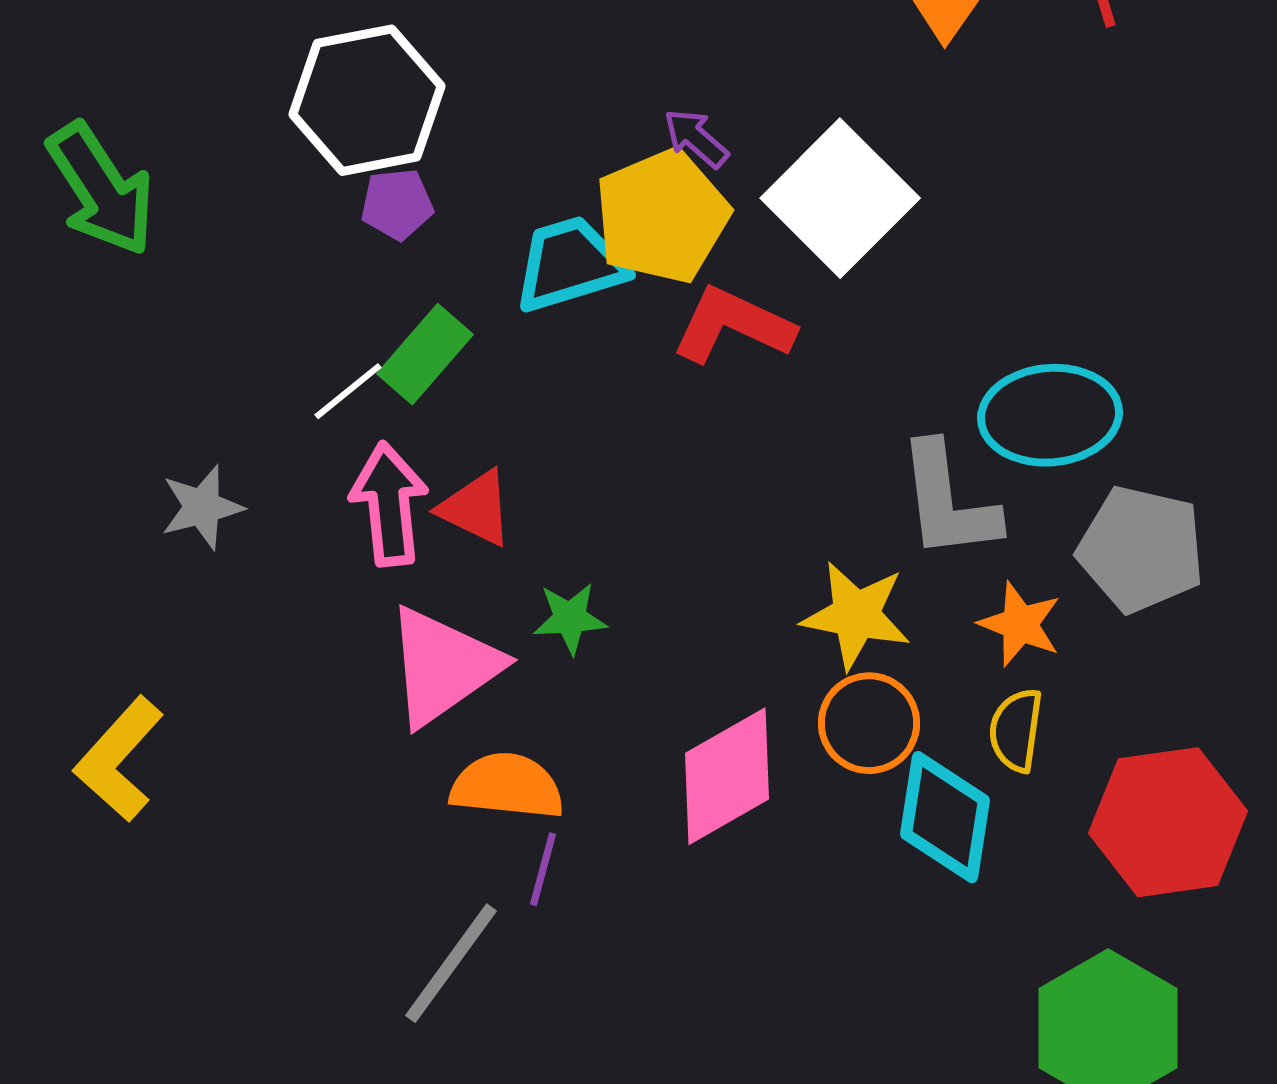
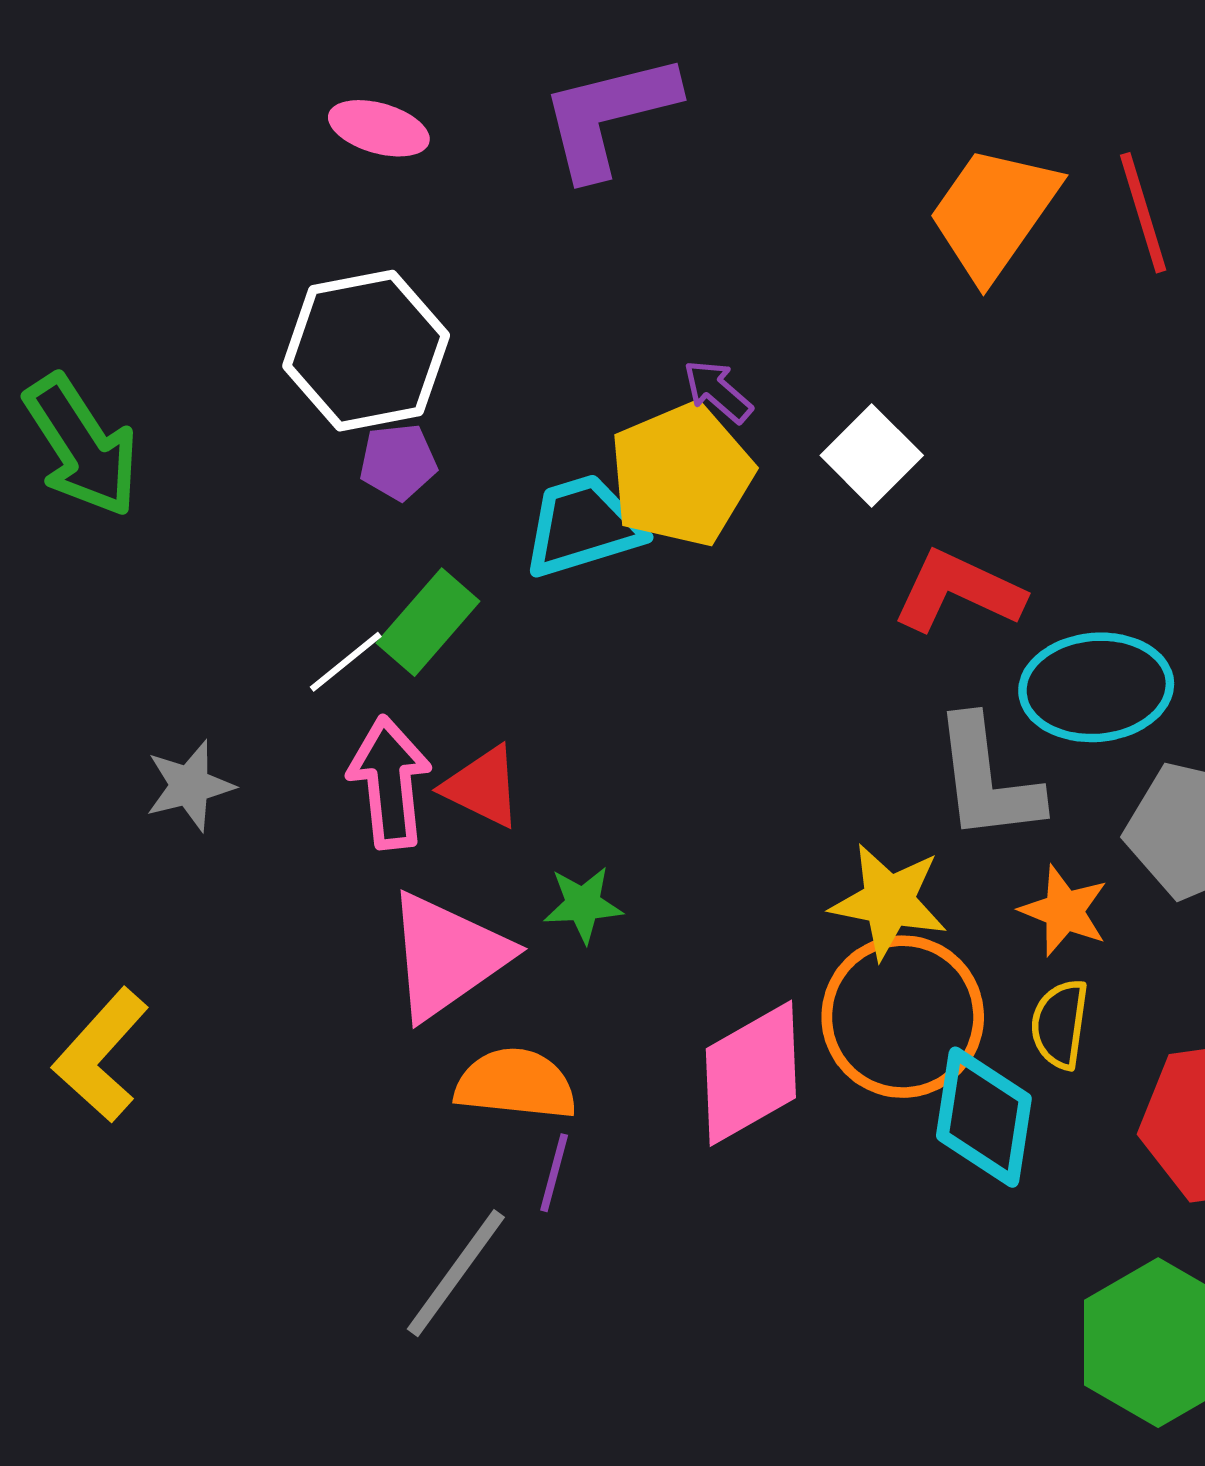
white square: (840, 198) -> (872, 455), size x0.6
red L-shape: (733, 325) -> (958, 591), moved
orange circle: (869, 723) -> (903, 1017), size x1.5

